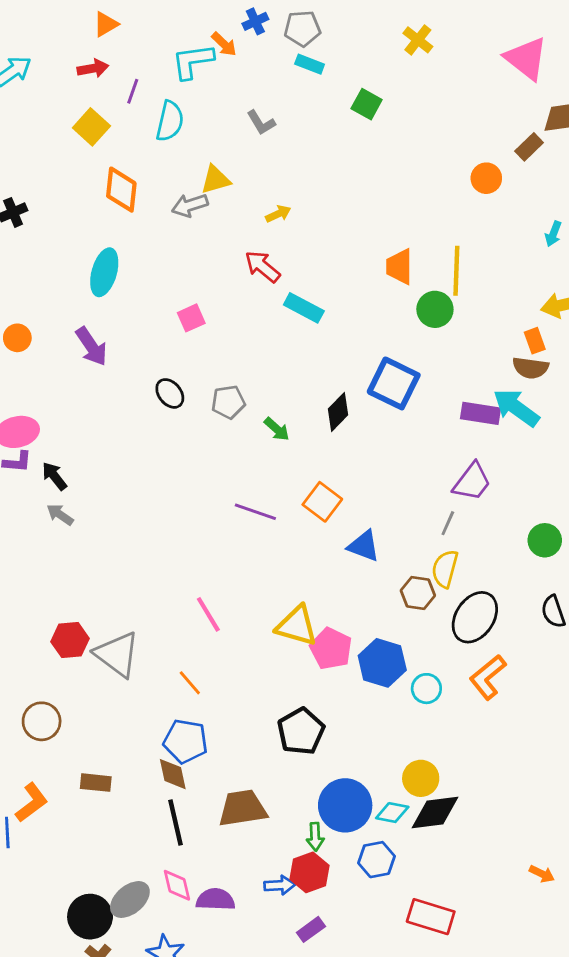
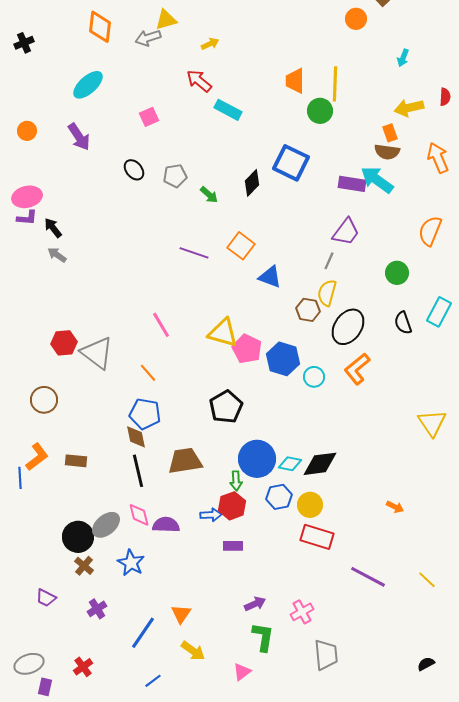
cyan ellipse: (104, 272) -> (88, 85), turned 32
yellow circle: (421, 778) -> (310, 505), moved
brown rectangle: (96, 783) -> (76, 461), moved
purple rectangle: (311, 929) -> (233, 546), turned 36

